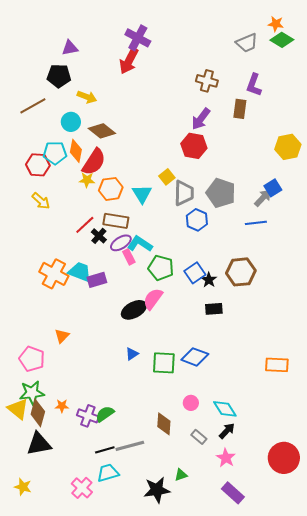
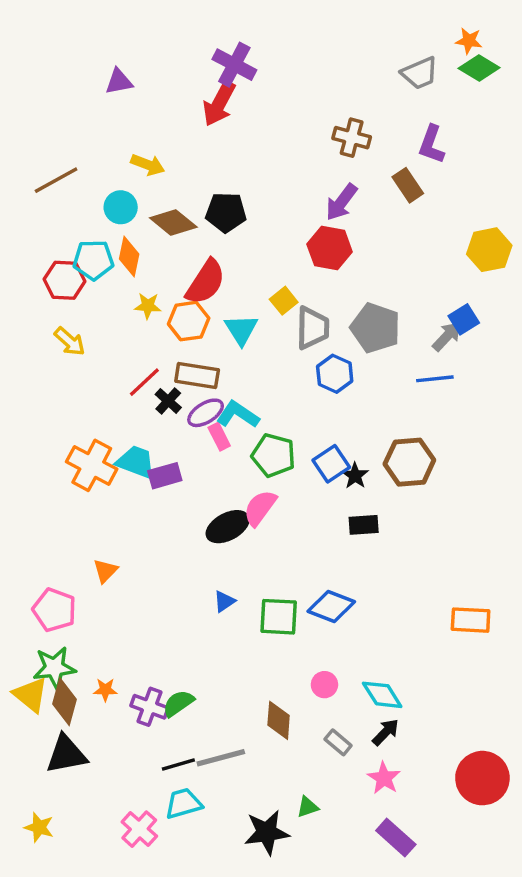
black pentagon: (59, 76) -> (226, 212), moved
brown rectangle: (240, 109) -> (408, 185), turned -42
red semicircle: (94, 162) -> (206, 282), moved

